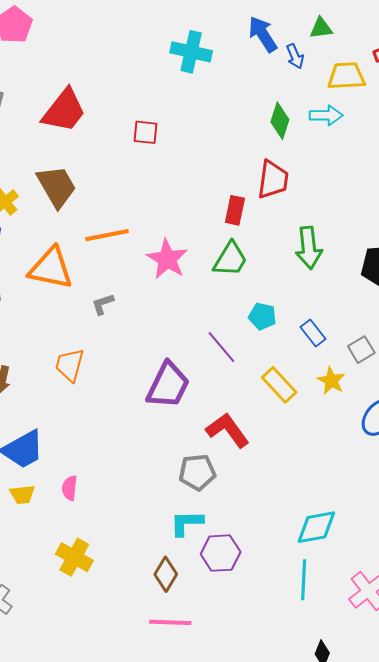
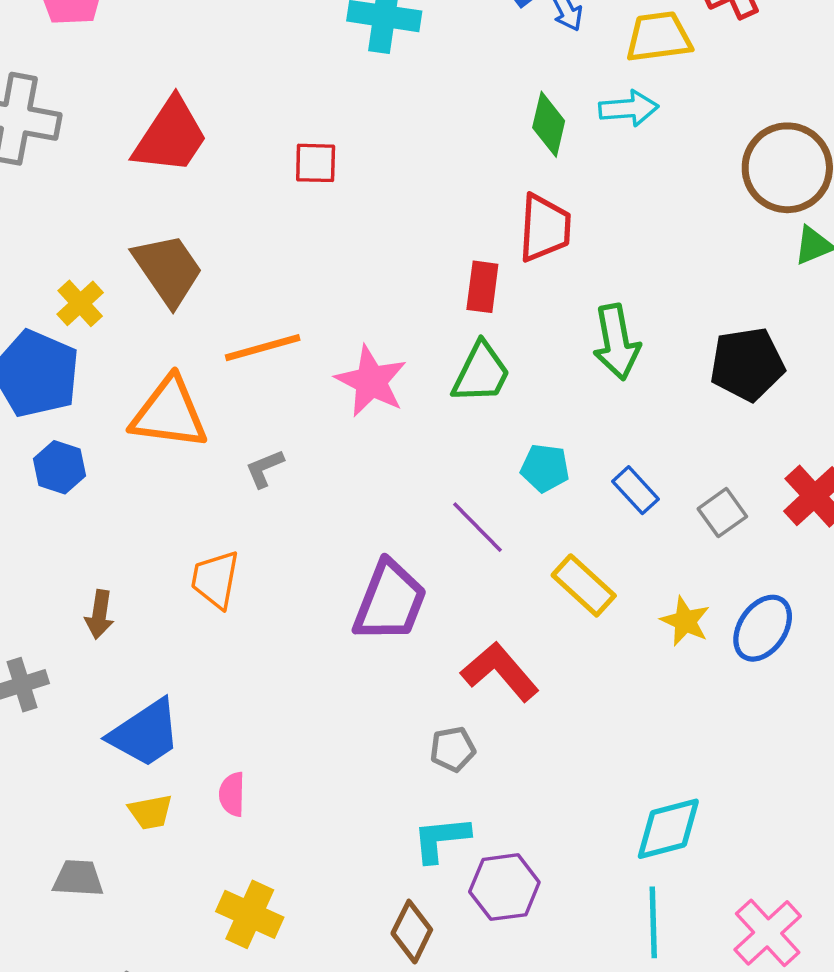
yellow star: (331, 381) -> (685, 621), moved
gray pentagon: (197, 472) -> (453, 749), size x0.7

